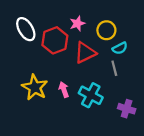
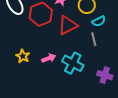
yellow star: (35, 87) -> (23, 56), size x0.6
pink arrow: (64, 90) -> (49, 58), turned 88

